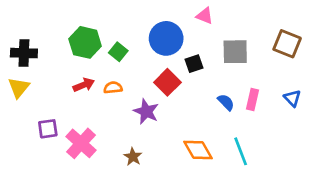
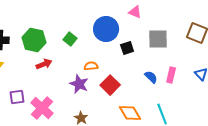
green hexagon: (85, 42) -> (34, 40), moved
red square: (167, 82) -> (110, 85), moved
orange semicircle: (113, 88) -> (91, 66), moved
purple star: (146, 111) -> (79, 84), moved

